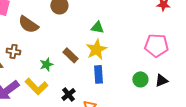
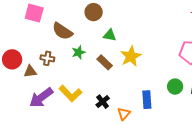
green triangle: (97, 27) -> (110, 35), moved
green star: (46, 64) -> (78, 52), moved
blue rectangle: (98, 74) -> (147, 100), moved

